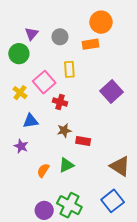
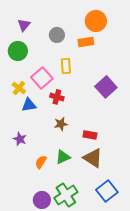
purple triangle: (32, 34) -> (24, 25), moved
blue triangle: (31, 121) -> (29, 105), moved
red rectangle: (83, 141) -> (90, 135), moved
brown triangle: (120, 166) -> (93, 158), moved
green cross: (69, 205) -> (66, 195), turned 30

